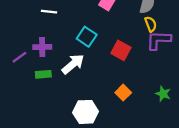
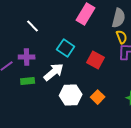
white line: (49, 12) -> (33, 26), turned 40
white hexagon: (86, 112) -> (71, 95), moved

